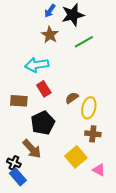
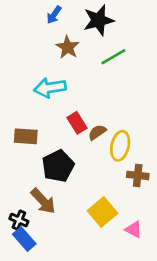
blue arrow: (50, 11) -> (54, 15), moved
red rectangle: (44, 89) -> (77, 123), moved
brown cross: (93, 134) -> (138, 175), moved

